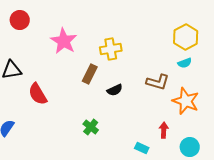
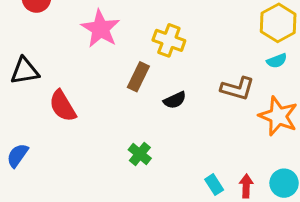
yellow cross: (111, 49) -> (169, 40), turned 30
red arrow: (164, 130) -> (246, 186), moved
cyan rectangle: (142, 148) -> (214, 185), turned 32

